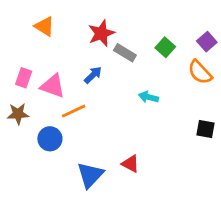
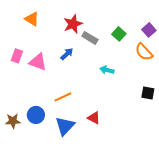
orange line: (74, 111) -> (63, 97), moved
brown star: (18, 114) -> (13, 121), moved
blue circle: (50, 139) -> (36, 115), moved

